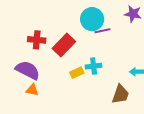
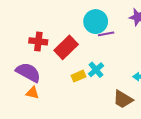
cyan cross: (94, 66) -> (96, 70), turned -35
brown trapezoid: (120, 94) -> (123, 99), turned 100

